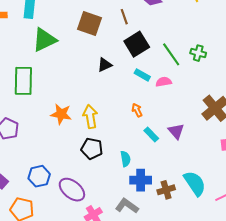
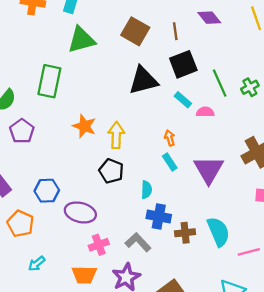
green cross: (198, 53) -> (250, 87), turned 35
black triangle: (105, 65) -> (143, 80), size x1.8
purple triangle: (176, 131) -> (209, 170), size x1.6
cyan rectangle: (151, 135) -> (170, 162), moved
purple ellipse: (72, 190) -> (80, 212), turned -36

